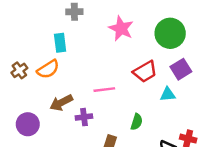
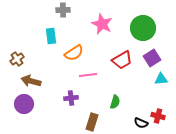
orange semicircle: (48, 69) -> (74, 53), moved
cyan triangle: (168, 94) -> (161, 79), moved
brown arrow: (61, 103) -> (31, 81), moved, turned 42

